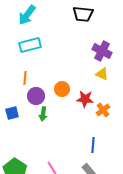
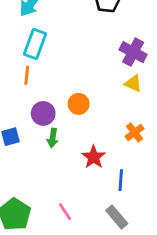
cyan rectangle: (30, 45) -> (35, 44), turned -55
orange line: (25, 78) -> (27, 75), moved
red star: (85, 99) -> (94, 157), moved, turned 30

